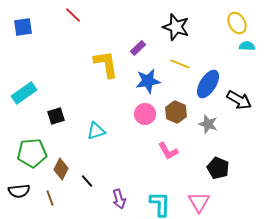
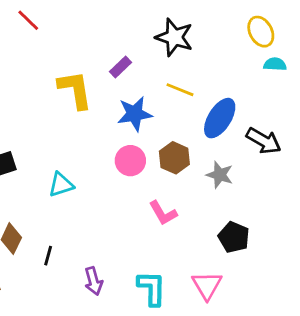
black line: (87, 181) -> (48, 256), turned 56

